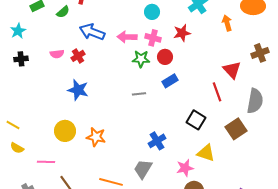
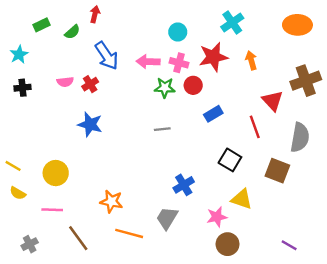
orange arrow: (227, 23) -> (251, 60), moved
blue arrow: (92, 32) -> (107, 56), turned -145
red star: (182, 33) -> (213, 57), size x1.4
brown cross: (260, 53) -> (306, 81), size x1.4
blue rectangle: (170, 81) -> (213, 114), moved
brown square: (236, 129) -> (277, 171), turned -35
yellow circle: (65, 131) -> (56, 173), moved
orange star: (96, 137) -> (111, 201), moved

